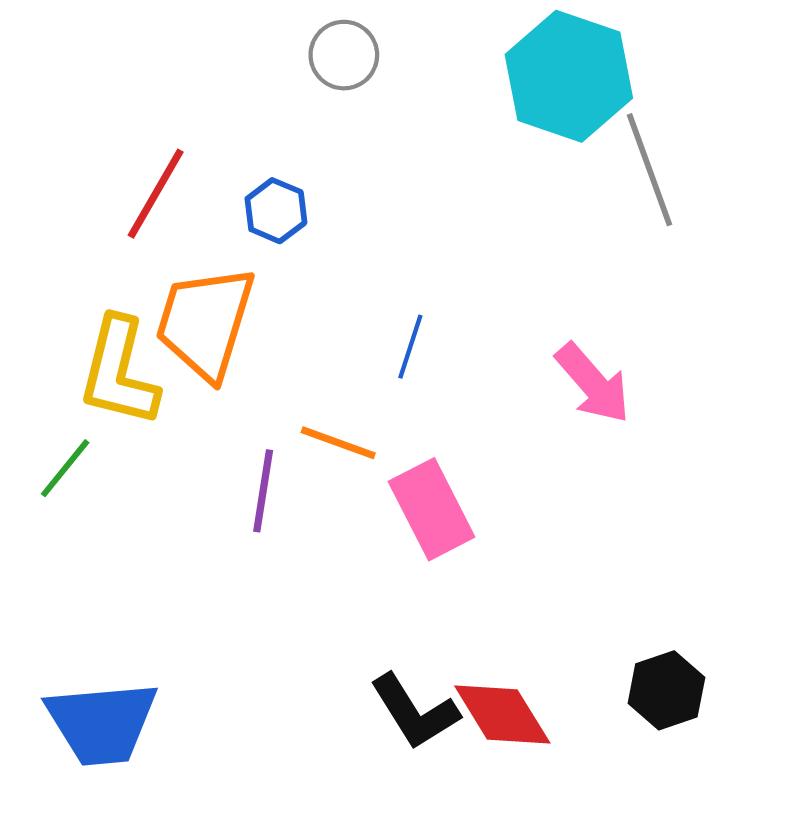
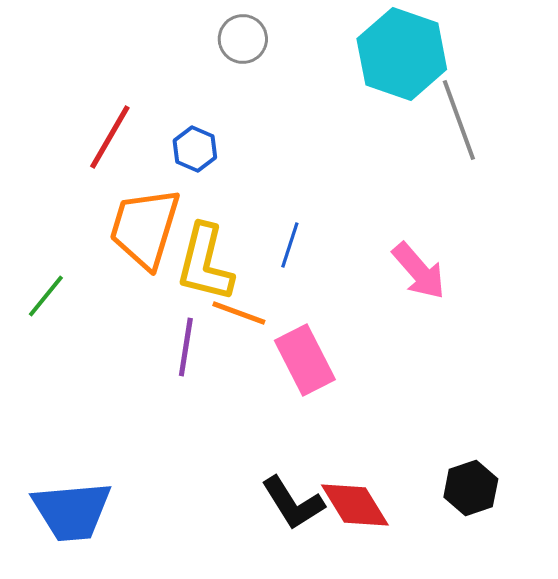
yellow L-shape: (119, 372) -> (205, 263), moved
green line: (65, 468) -> (46, 296), moved

